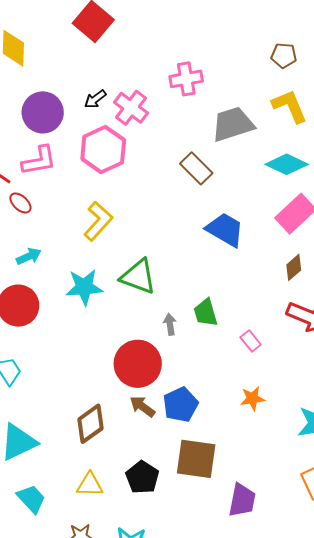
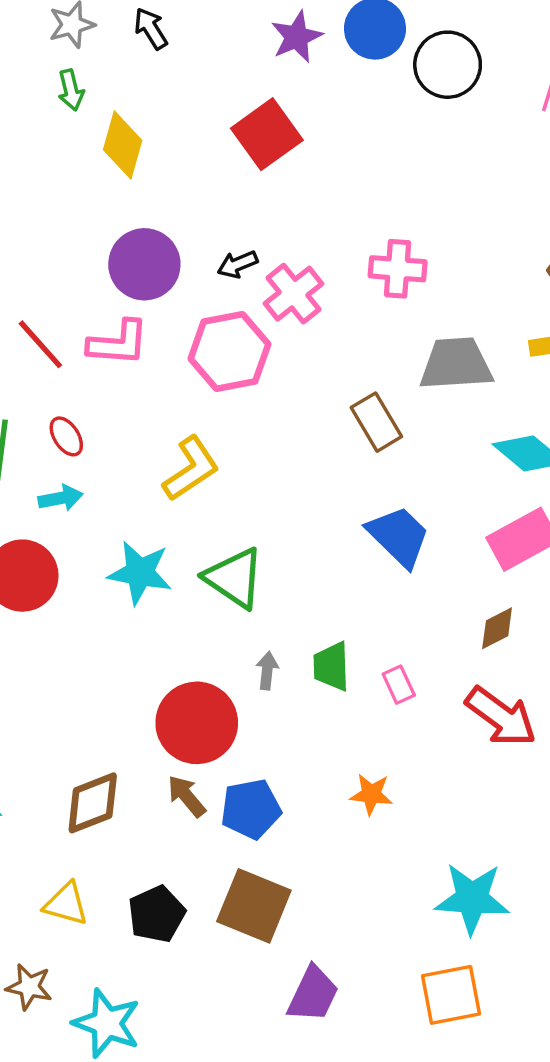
red ellipse: (20, 203) -> (66, 436), moved
pink rectangle: (251, 341) -> (399, 685), moved
orange star: (252, 398) -> (371, 794), moved

